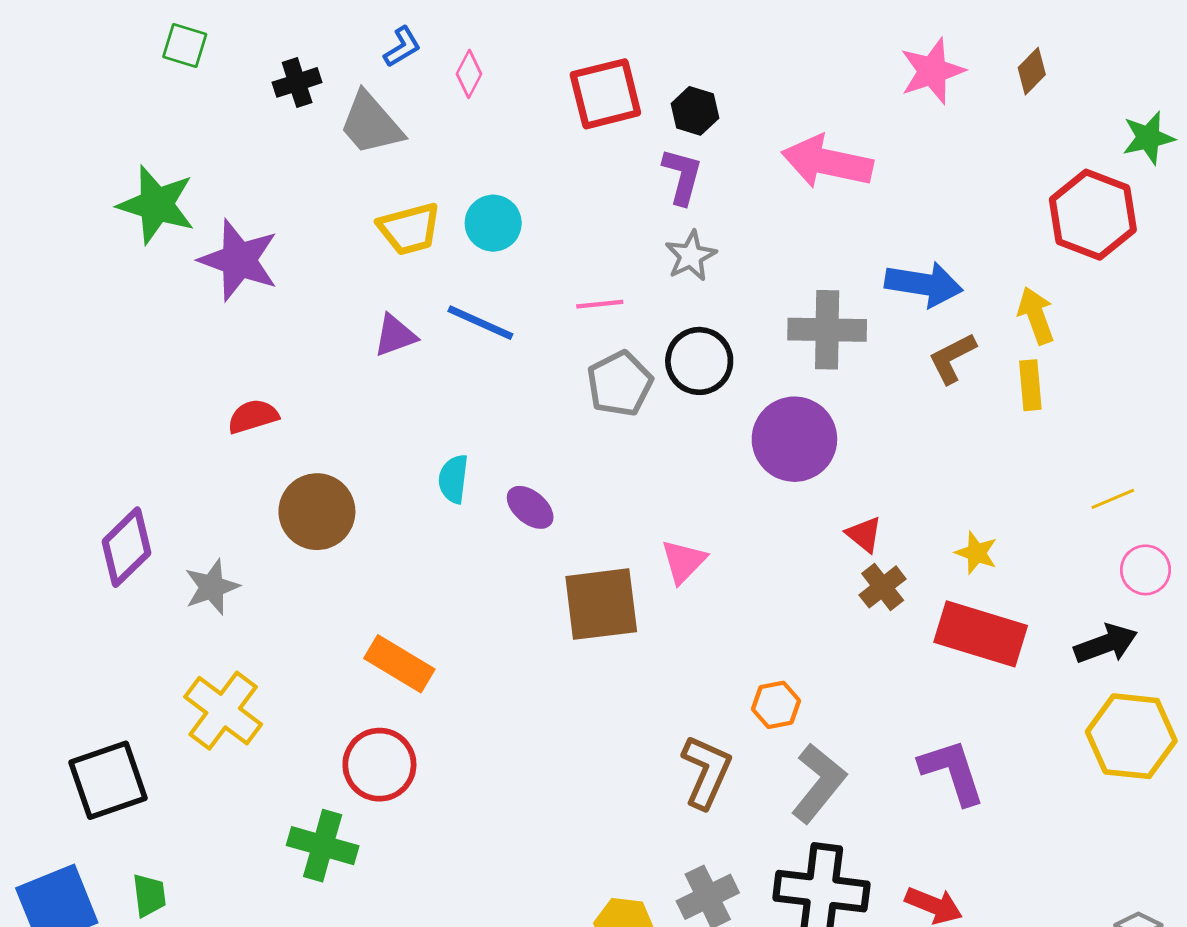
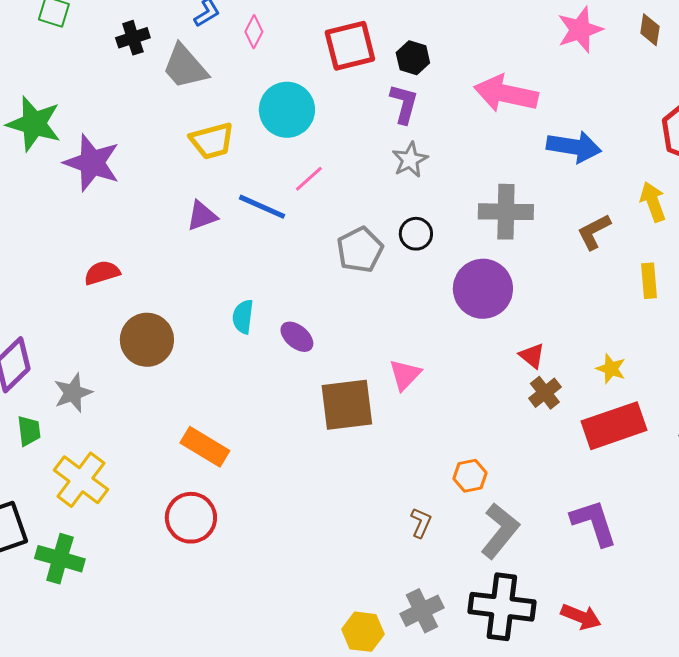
brown diamond: (1032, 71) -> (650, 30), turned -36
cyan circle: (493, 223) -> (287, 110), moved, size x1.4
blue arrow: (924, 284) -> (574, 147), moved
pink line: (600, 304) -> (309, 179), moved, turned -36
black circle: (699, 361) -> (416, 234), size x0.7
yellow rectangle: (1030, 385) -> (649, 281), moved
red rectangle: (981, 634) -> (614, 426), turned -36
brown L-shape: (706, 772) -> (421, 523), size x0.6
green cross: (323, 846) -> (60, 559), moved
green trapezoid: (149, 895) -> (29, 431), moved

